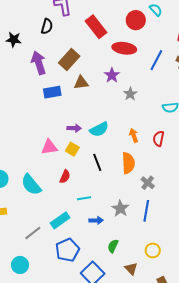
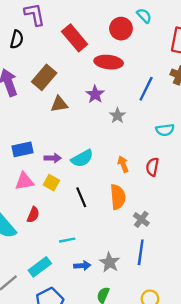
blue line: (156, 60) -> (146, 89), moved
blue rectangle: (52, 92) -> (23, 149), moved
red semicircle: (65, 177) -> (33, 215), moved
gray star: (120, 209) -> (110, 262), moved

